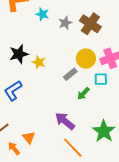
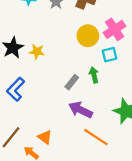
gray rectangle: (70, 74) -> (72, 82), moved
green arrow: (83, 94) -> (94, 75), turned 136

